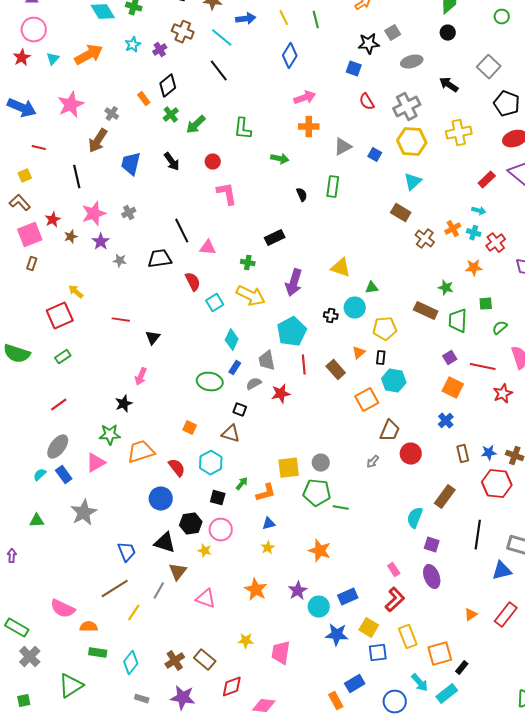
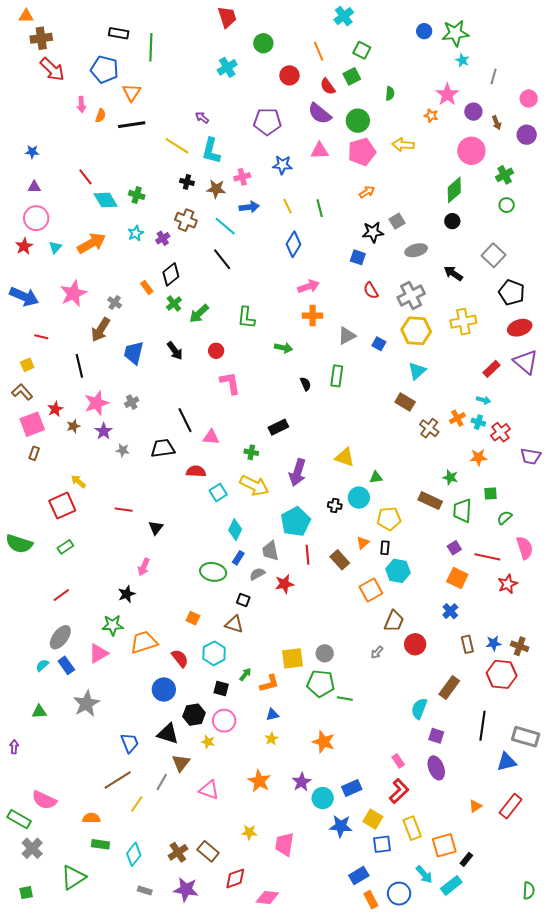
red semicircle: (193, 282) -> (196, 471), turned -60
pink semicircle: (63, 609) -> (44, 800), moved
orange rectangle: (336, 701) -> (371, 900), moved

